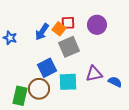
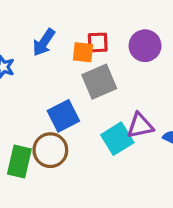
orange square: (59, 29) -> (83, 52), turned -32
blue arrow: (42, 32) -> (44, 42), moved
cyan square: (68, 82) -> (117, 139), moved, turned -30

